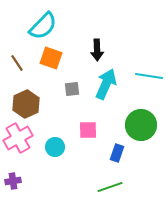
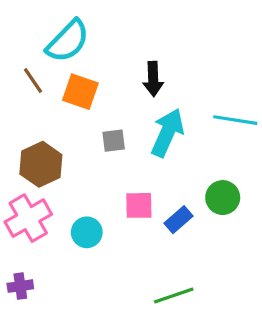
brown line: (17, 63) -> (33, 81), moved
green circle: (141, 125) -> (223, 198), size x0.7
blue rectangle: (117, 153) -> (178, 220), moved, turned 30

